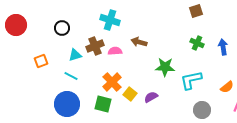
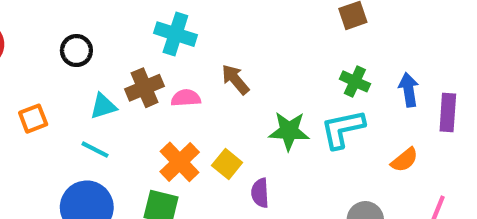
brown arrow: (139, 42) -> (235, 79), turned 35
cyan L-shape: (191, 80) -> (343, 129), moved
orange semicircle: (227, 87) -> (404, 160), moved
yellow square: (130, 94) -> (227, 164), moved
purple semicircle: (151, 97) -> (260, 193), turned -64

